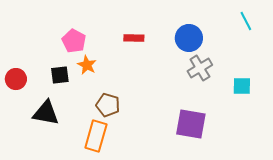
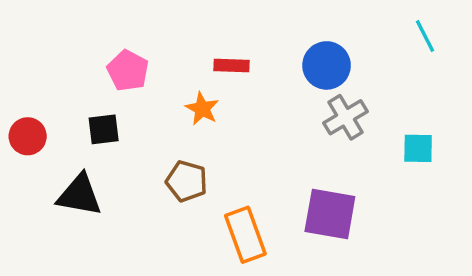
orange star: (87, 65) -> (202, 109), moved
orange rectangle: (96, 136) -> (245, 235), moved, turned -36

